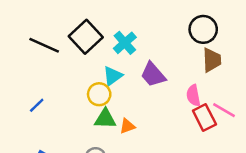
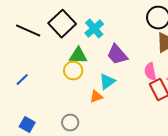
cyan triangle: (113, 76) -> (107, 82), moved
green triangle: (105, 119) -> (78, 56), moved

